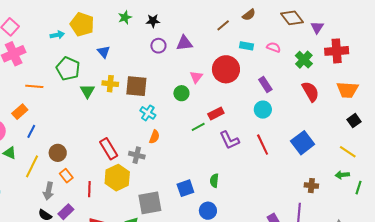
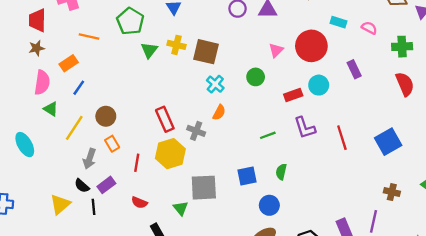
green cross: (304, 60) -> (402, 47), turned 36
green circle: (181, 93) -> (256, 77), moved
cyan circle: (263, 110) -> (319, 85), moved
green line: (198, 127) -> (268, 135), moved

